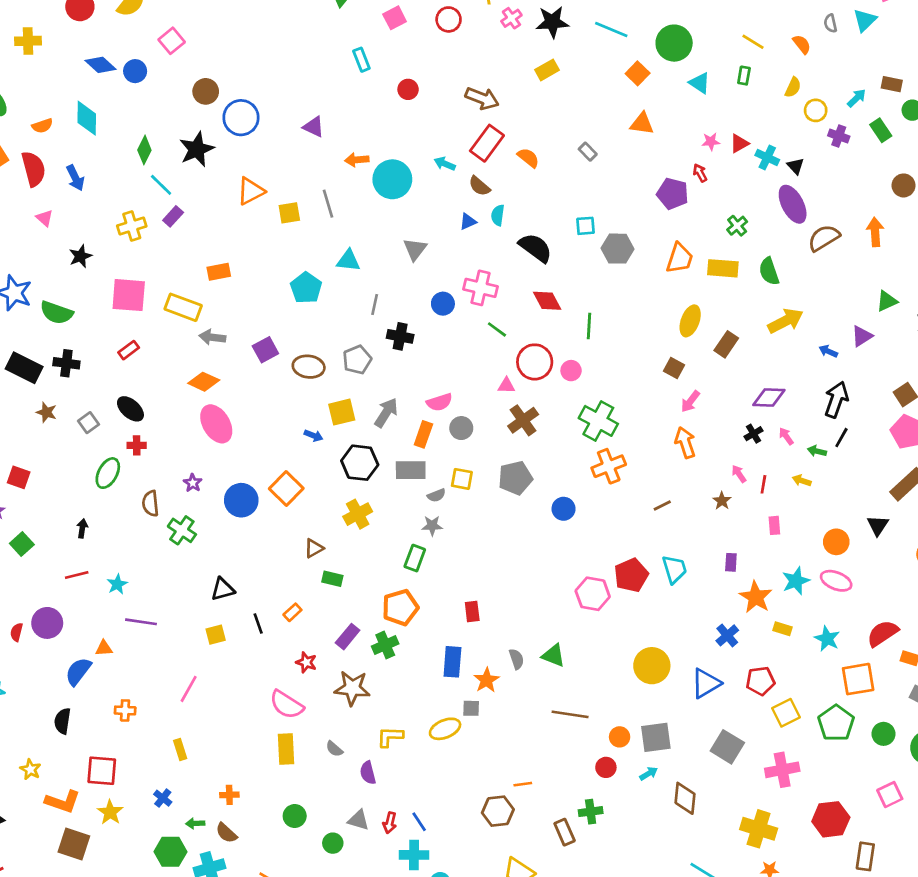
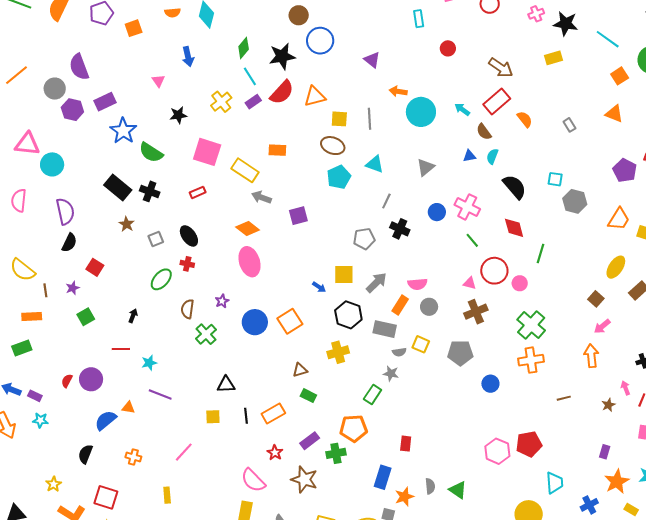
red semicircle: (34, 169) -> (282, 92), moved, turned 44
yellow cross: (132, 226) -> (221, 102), turned -35
brown ellipse: (309, 367) -> (333, 146), moved
cyan trapezoid: (674, 569) -> (555, 483), moved
orange rectangle: (292, 612) -> (273, 413), size x1.6

